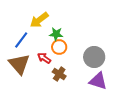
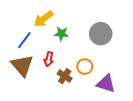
orange circle: (59, 47) -> (85, 67), moved
gray circle: (94, 57) -> (101, 34), moved
red arrow: (44, 58) -> (49, 59), turned -112

